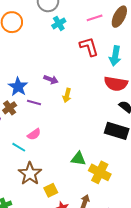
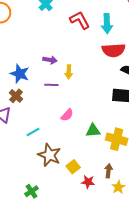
purple line: (34, 103) -> (51, 85), moved
pink semicircle: (34, 134) -> (67, 115), moved
cyan line: (19, 147) -> (33, 132), turned -48

